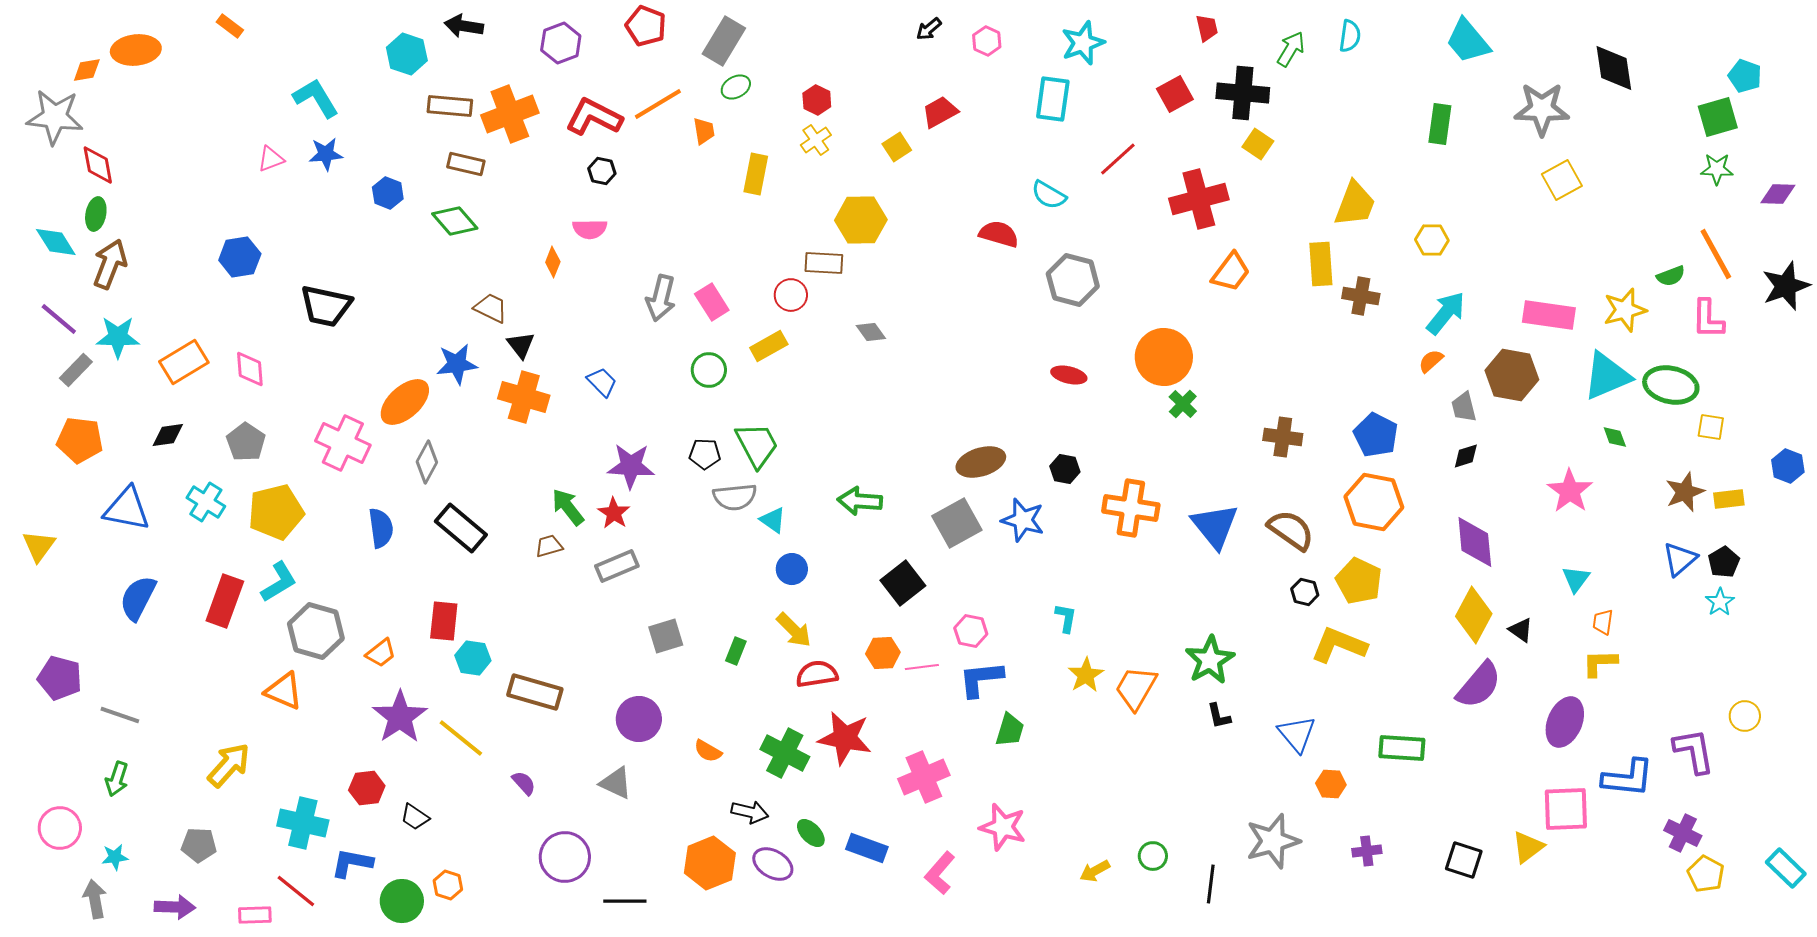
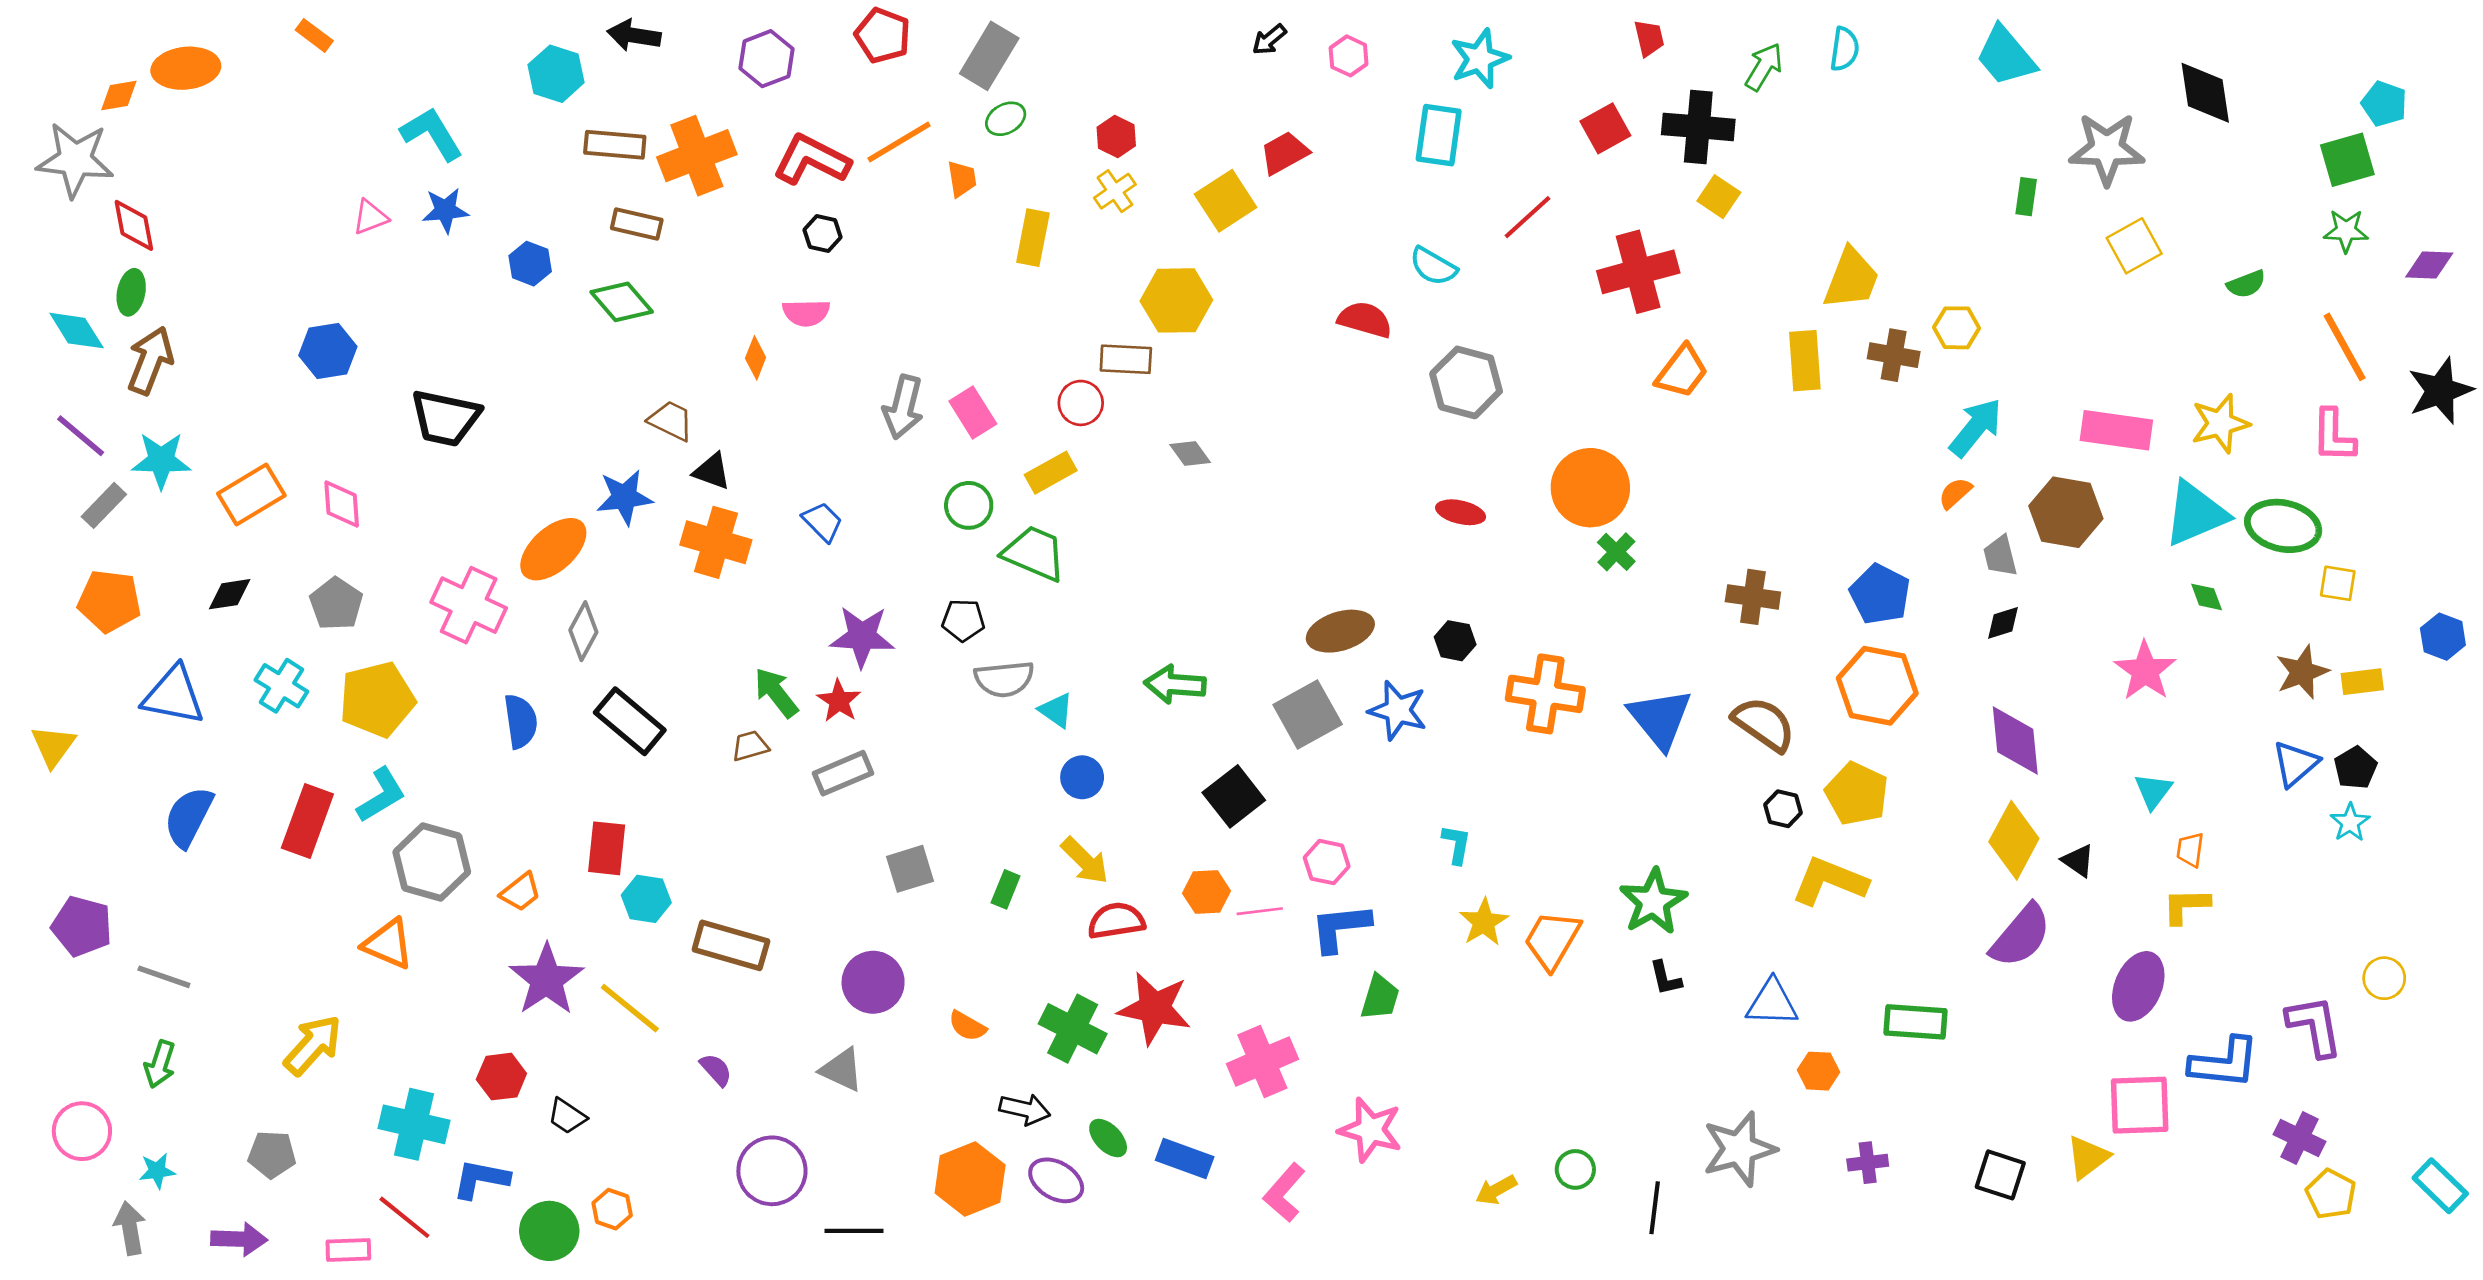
green rectangle: (1440, 124) -> (2026, 197), moved, size x0.7
yellow square: (897, 147) -> (1226, 201), size x1.5
green semicircle: (1671, 276) -> (2246, 284), moved
brown cross: (1361, 296) -> (1894, 355), moved
black triangle: (521, 345) -> (712, 471), turned -32
green trapezoid: (757, 445) -> (1034, 553), moved, turned -39
blue triangle: (1297, 734) -> (1772, 1003), turned -48

